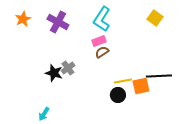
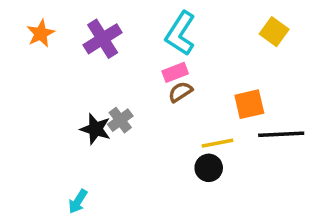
purple cross: (58, 22) -> (103, 39), turned 30
orange square: (141, 86) -> (249, 104), moved

